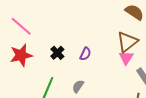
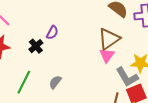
purple semicircle: (85, 54) -> (52, 33), moved

